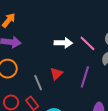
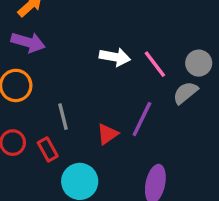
red triangle: (56, 74) -> (107, 134), moved

